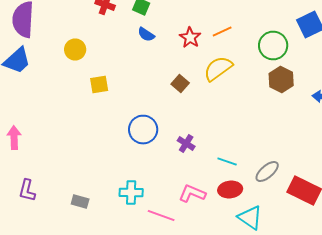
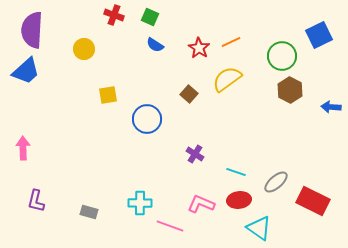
yellow circle: (75, 50) -> (84, 49), moved
blue circle: (143, 130) -> (147, 119), moved

